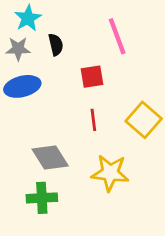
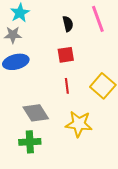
pink line: (117, 36) -> (98, 19), moved
black semicircle: (56, 45) -> (68, 24), moved

